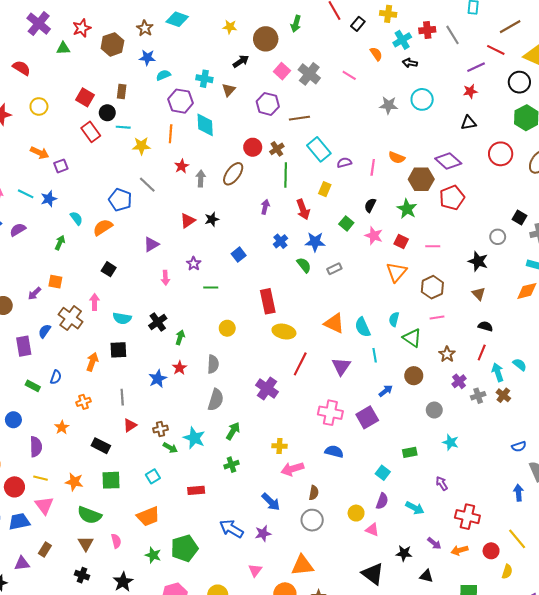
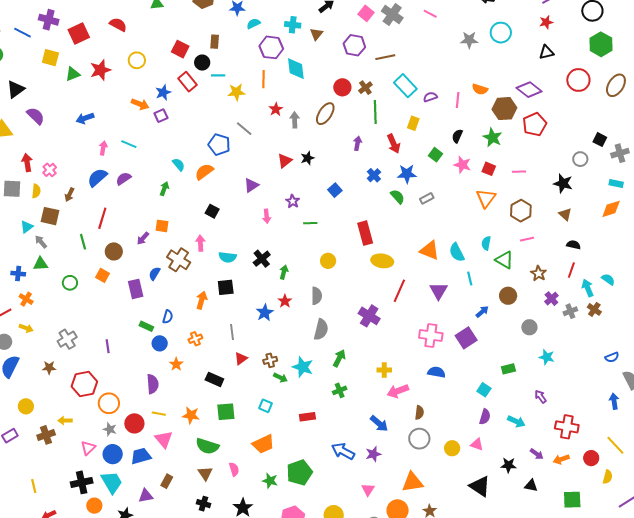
blue star: (49, 199) -> (163, 92), moved
blue circle: (13, 420) -> (160, 343), moved
cyan square: (153, 476) -> (265, 406), turned -32
yellow circle: (356, 513) -> (452, 448), moved

